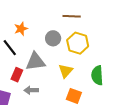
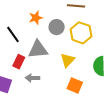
orange star: (21, 29) -> (36, 18), moved

